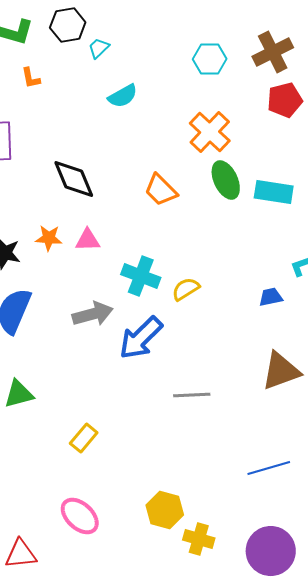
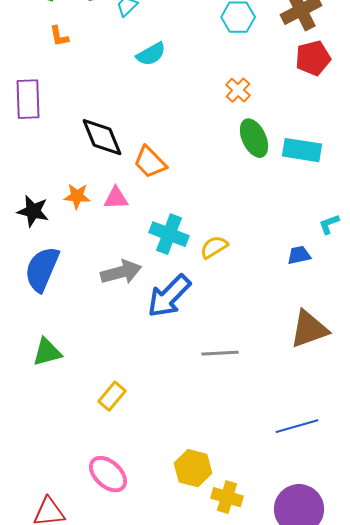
orange cross: (210, 132) -> (238, 90), size x0.6
orange trapezoid: (161, 190) -> (150, 162), moved

